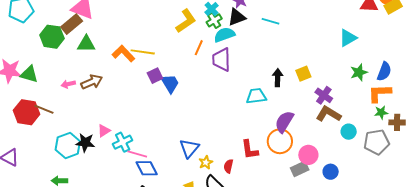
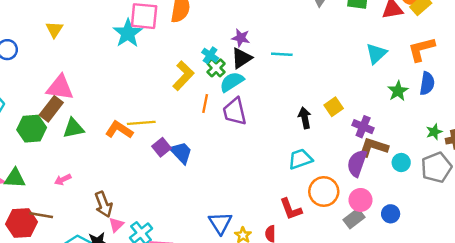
brown arrow: (92, 82) -> (104, 204), moved, turned 105
orange L-shape: (379, 93) -> (421, 49), moved
cyan trapezoid: (256, 96) -> (300, 159), moved
purple semicircle: (284, 122) -> (357, 163), moved

